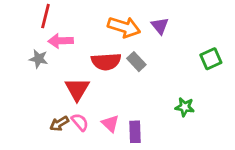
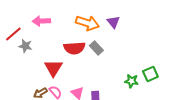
red line: (45, 16) -> (13, 34), moved, turned 36
pink arrow: (61, 41) -> (41, 21), moved
green square: (211, 59) -> (150, 74), moved

